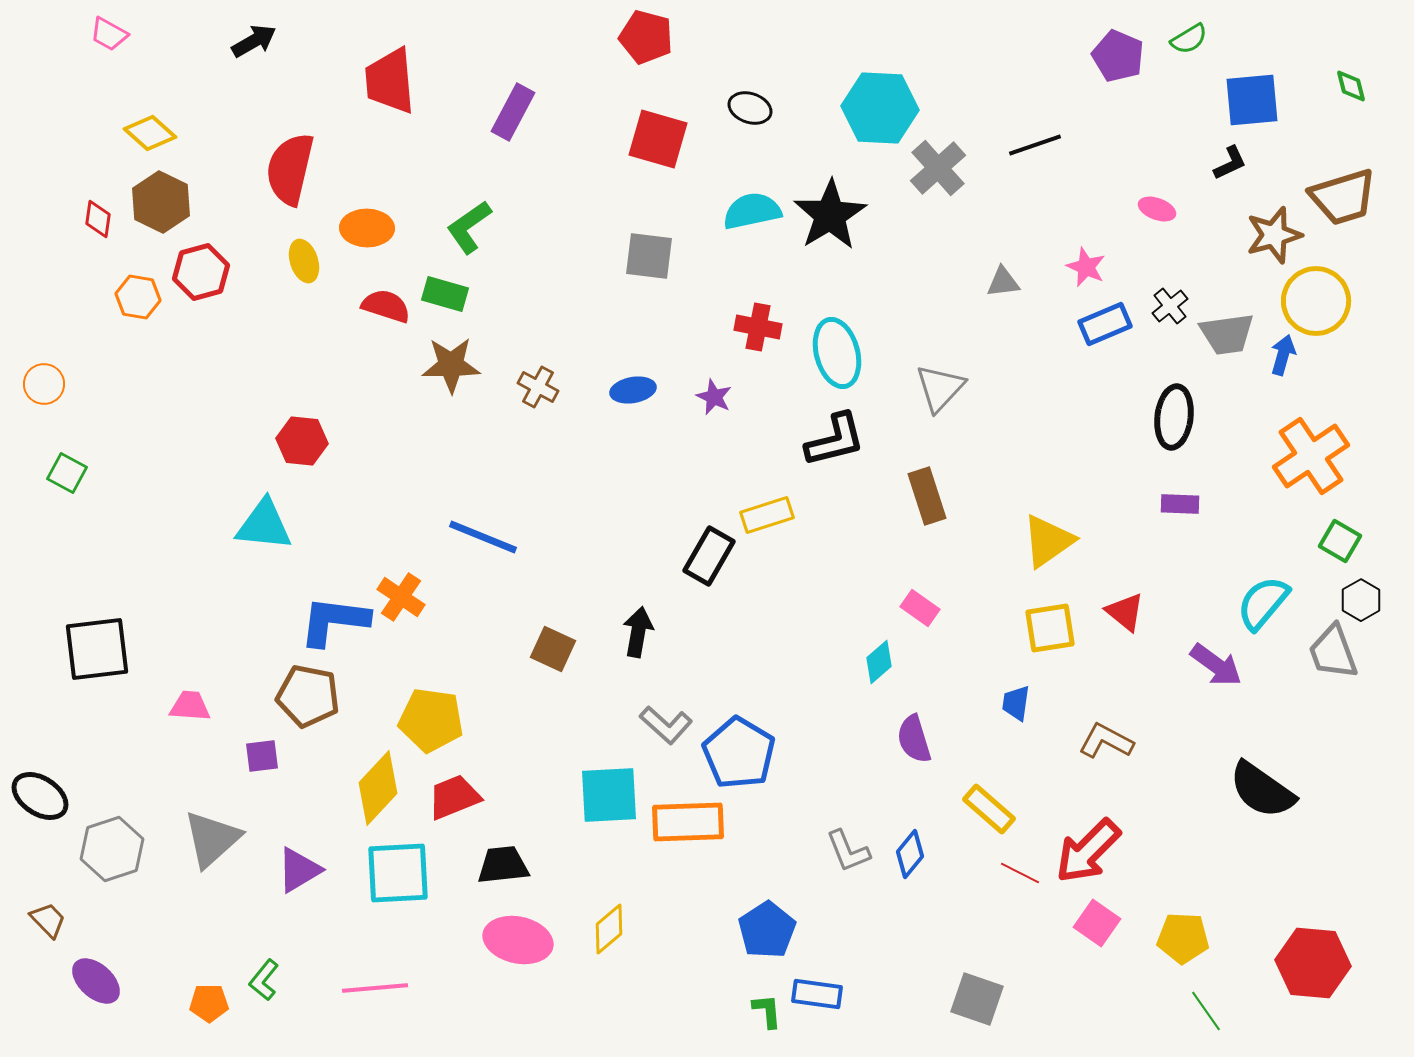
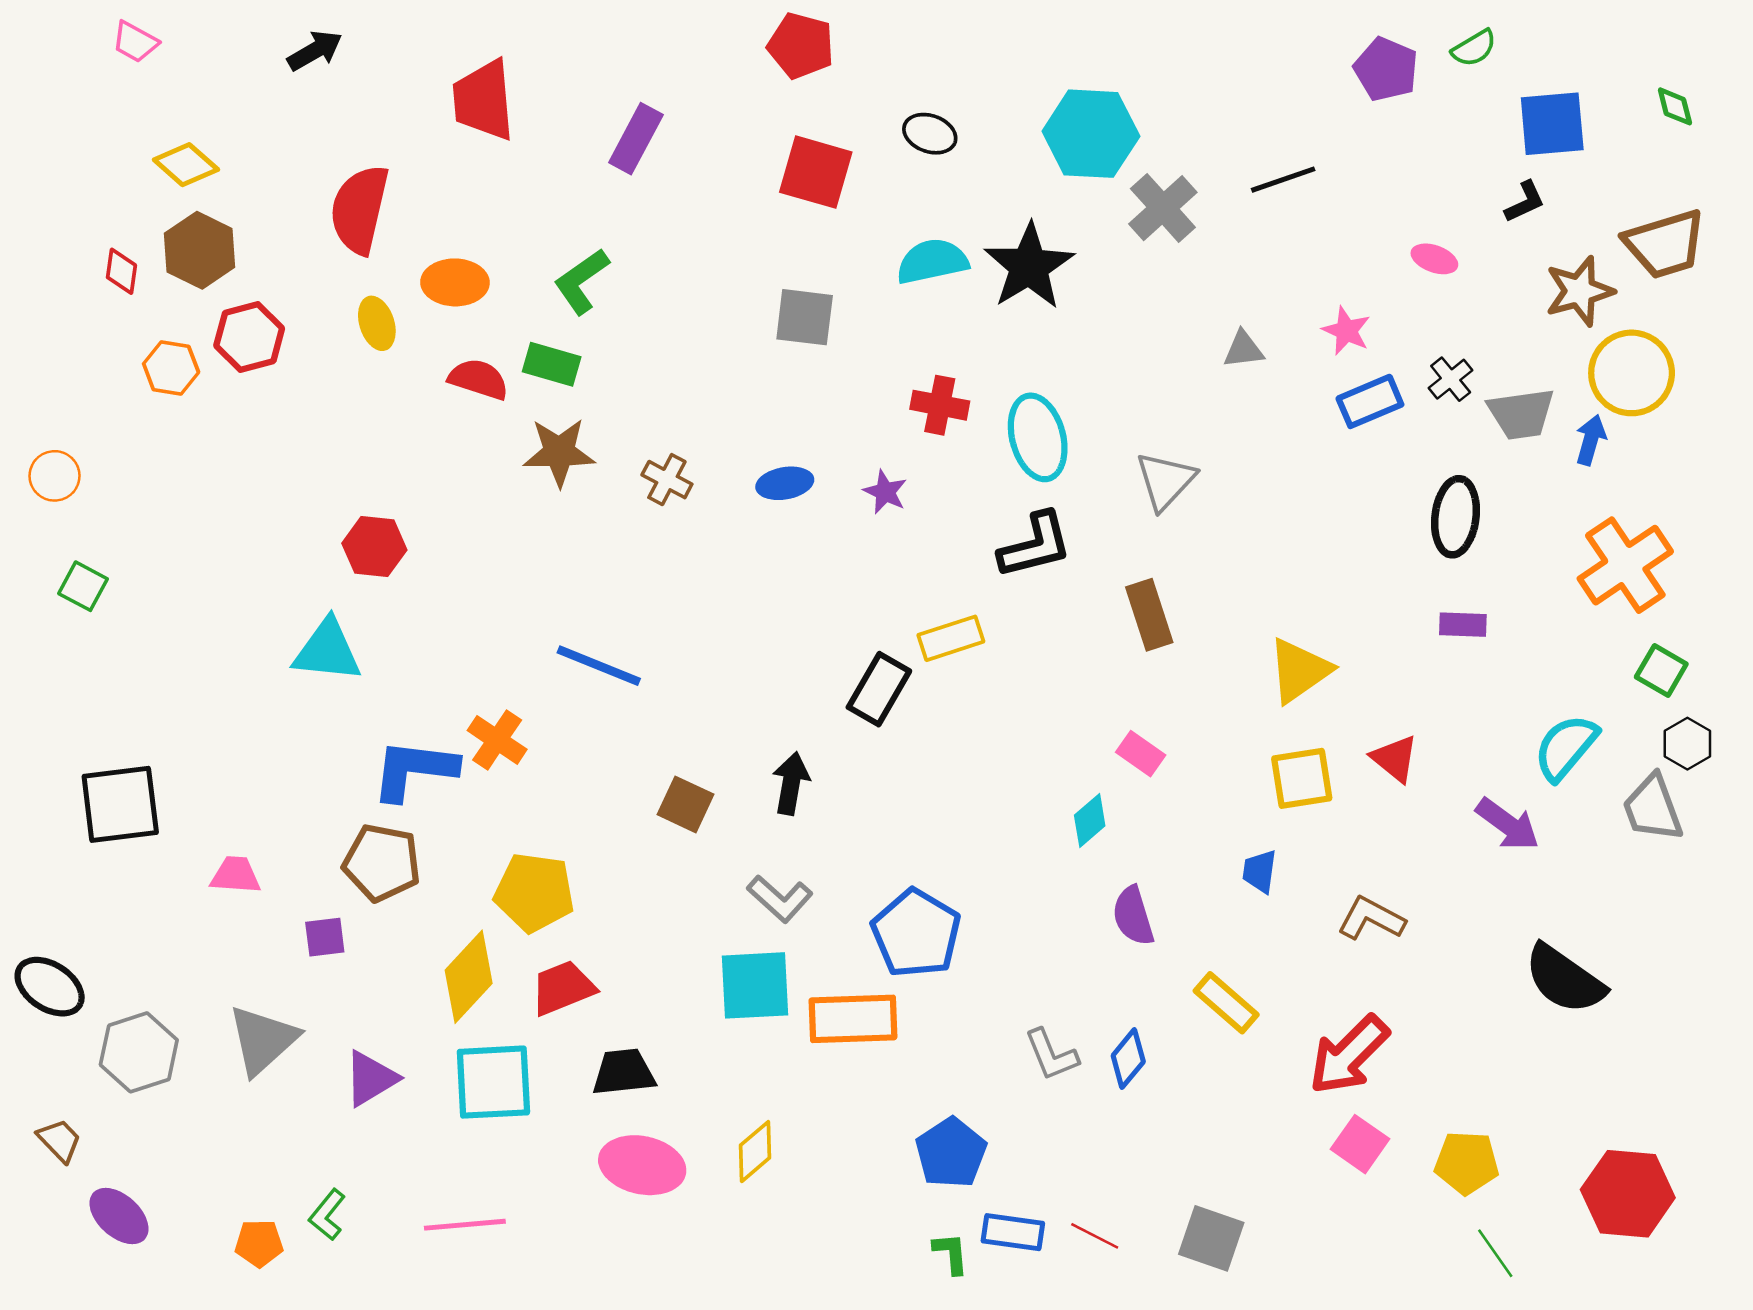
gray L-shape: (666, 725) -> (780, 899), moved
red line: (1020, 873) -> (1095, 1236), moved

